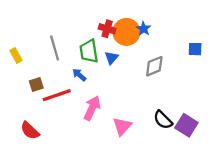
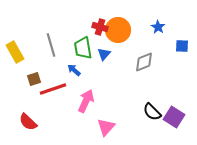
blue star: (144, 29) -> (158, 27), moved
yellow rectangle: (16, 56) -> (15, 52), size x1.5
pink triangle: (122, 126) -> (106, 127), moved

